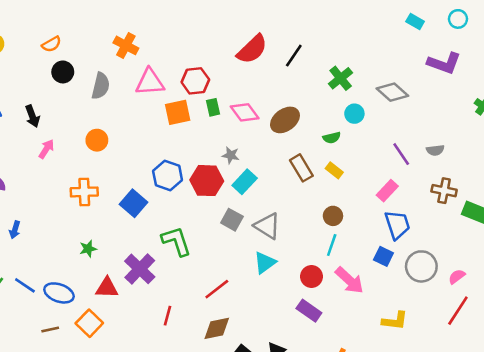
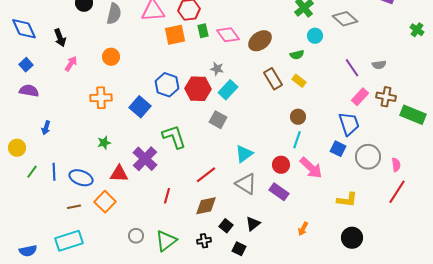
pink rectangle: (387, 191) -> (360, 97), moved
gray triangle: (267, 226) -> (246, 184), moved
pink semicircle: (457, 277) -> (396, 165), turned 120
blue line: (25, 285) -> (54, 172), turned 54

